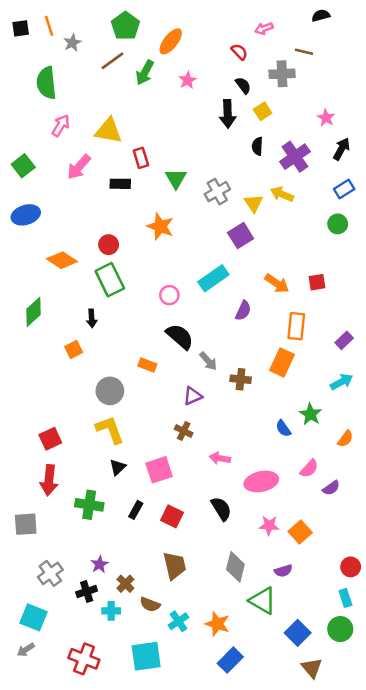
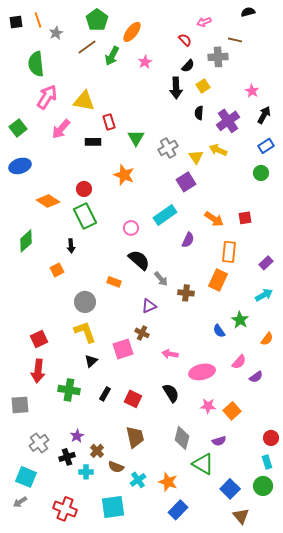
black semicircle: (243, 85) -> (188, 66), turned 80
pink arrow: (61, 126) -> (47, 97), size x1.4
pink square: (159, 470) -> (123, 349), moved

